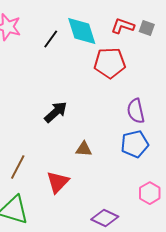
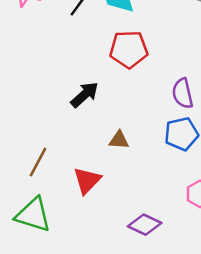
red pentagon: (110, 63) -> (129, 49), moved

